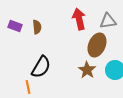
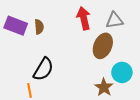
purple rectangle: (15, 26) -> (16, 26), size x1.5
brown star: (87, 70) -> (104, 87), moved

